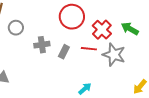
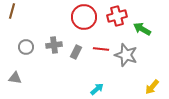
gray circle: (16, 28) -> (26, 47), moved
red cross: (102, 30) -> (117, 16), moved, turned 30

